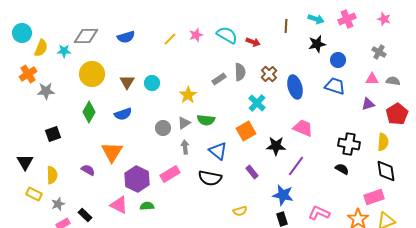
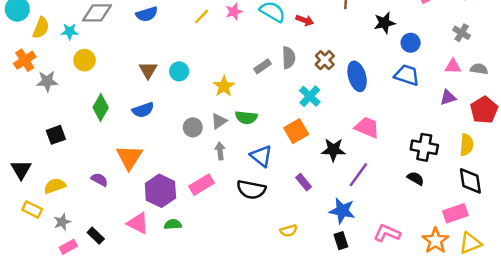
yellow circle: (92, 74) -> (84, 60), moved, size x0.7
yellow semicircle: (52, 175) -> (55, 186), turned -108

